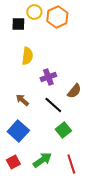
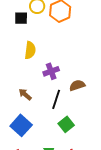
brown semicircle: (74, 91) -> (77, 85), turned -147
black line: (53, 105) -> (56, 99), turned 66

